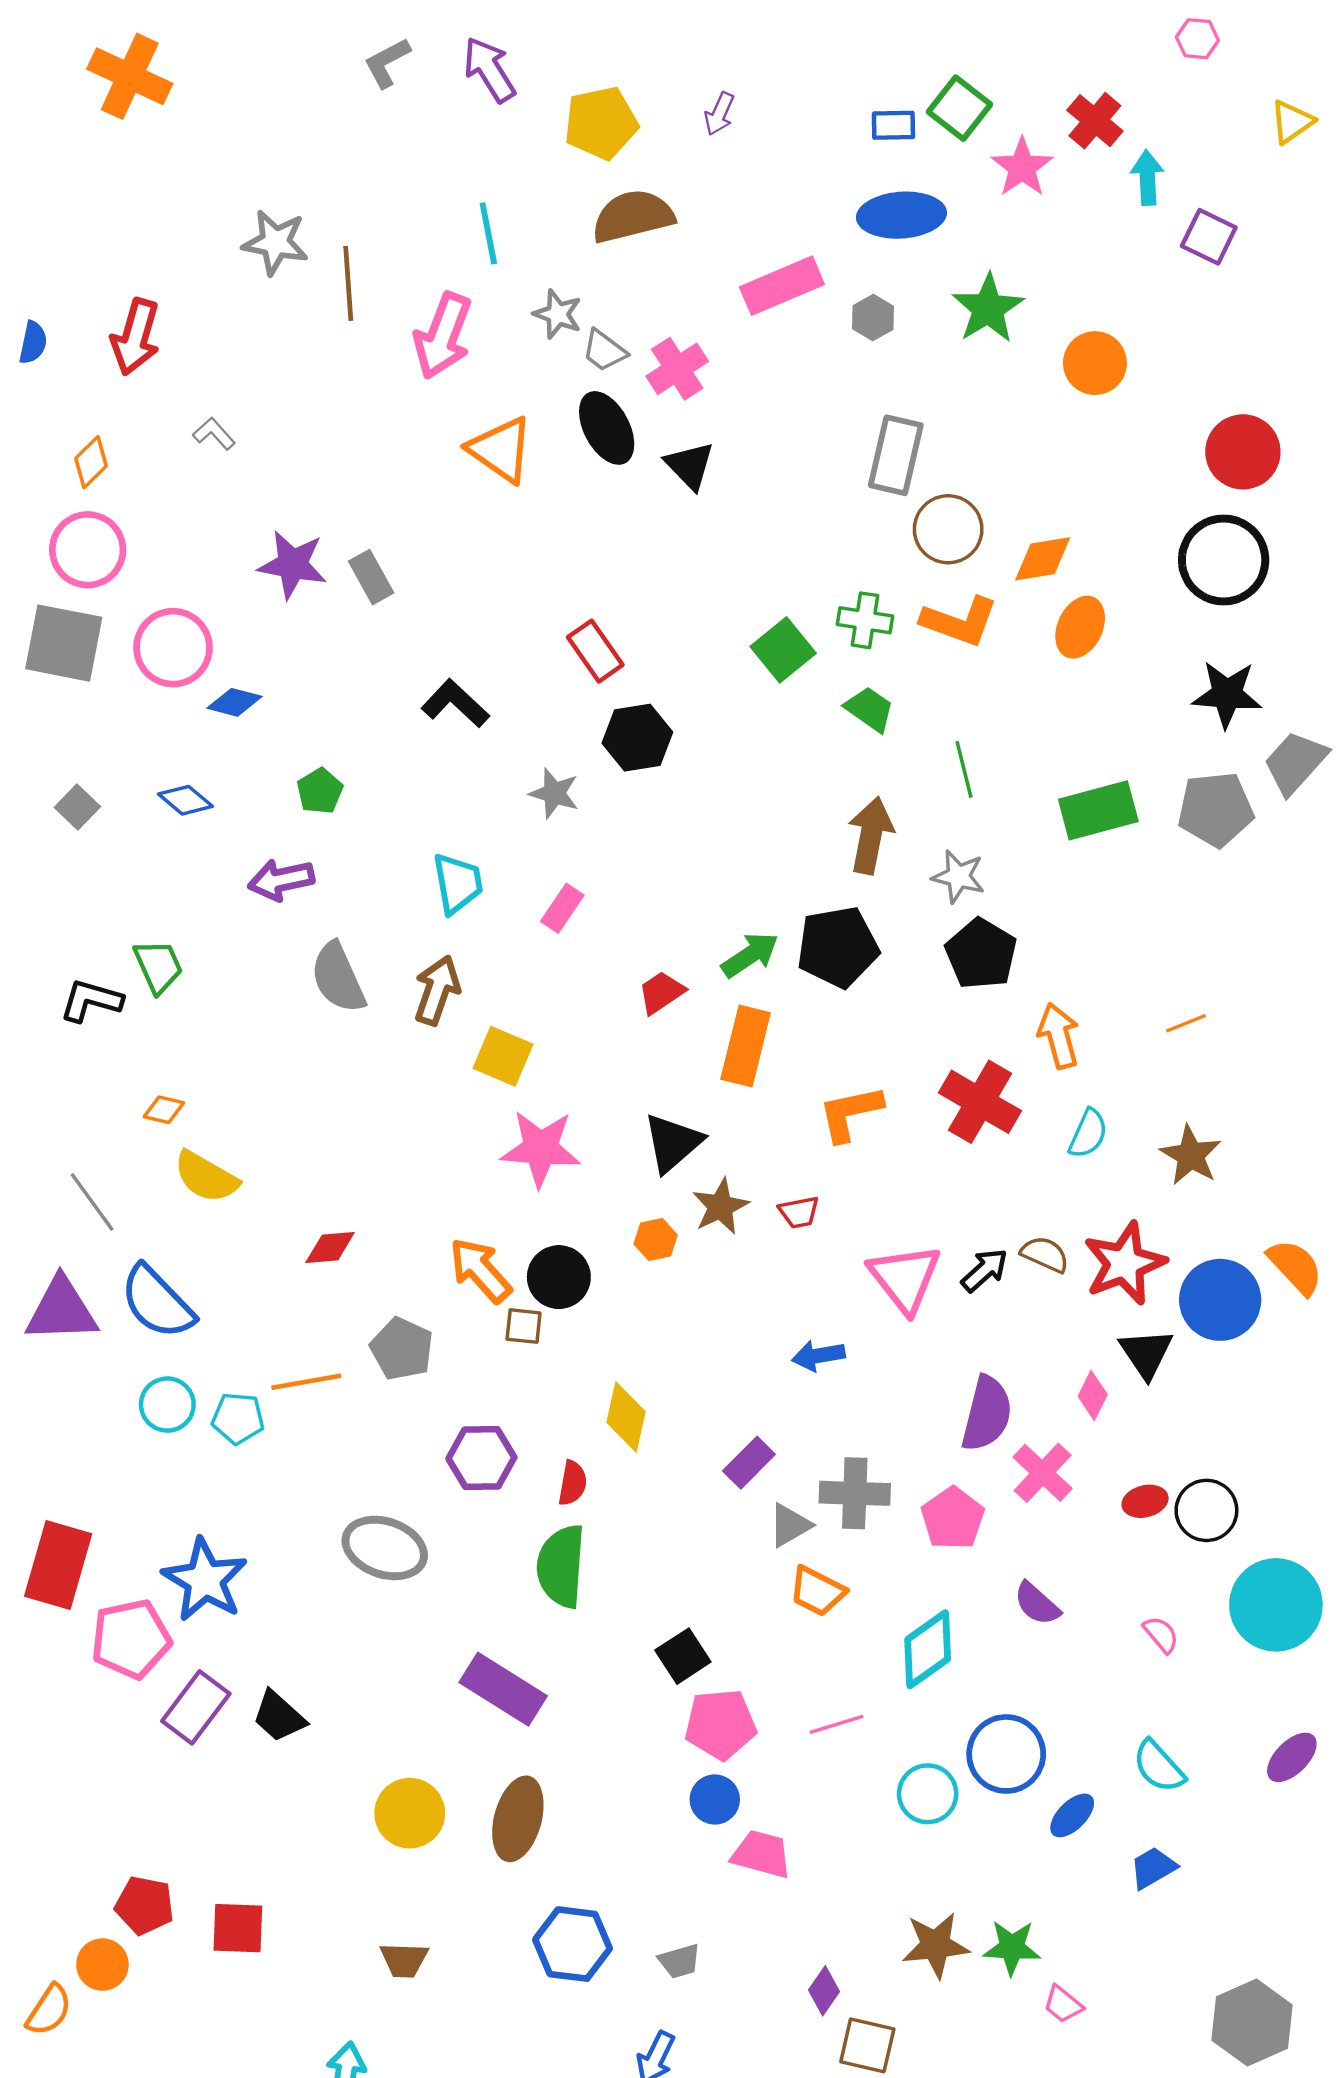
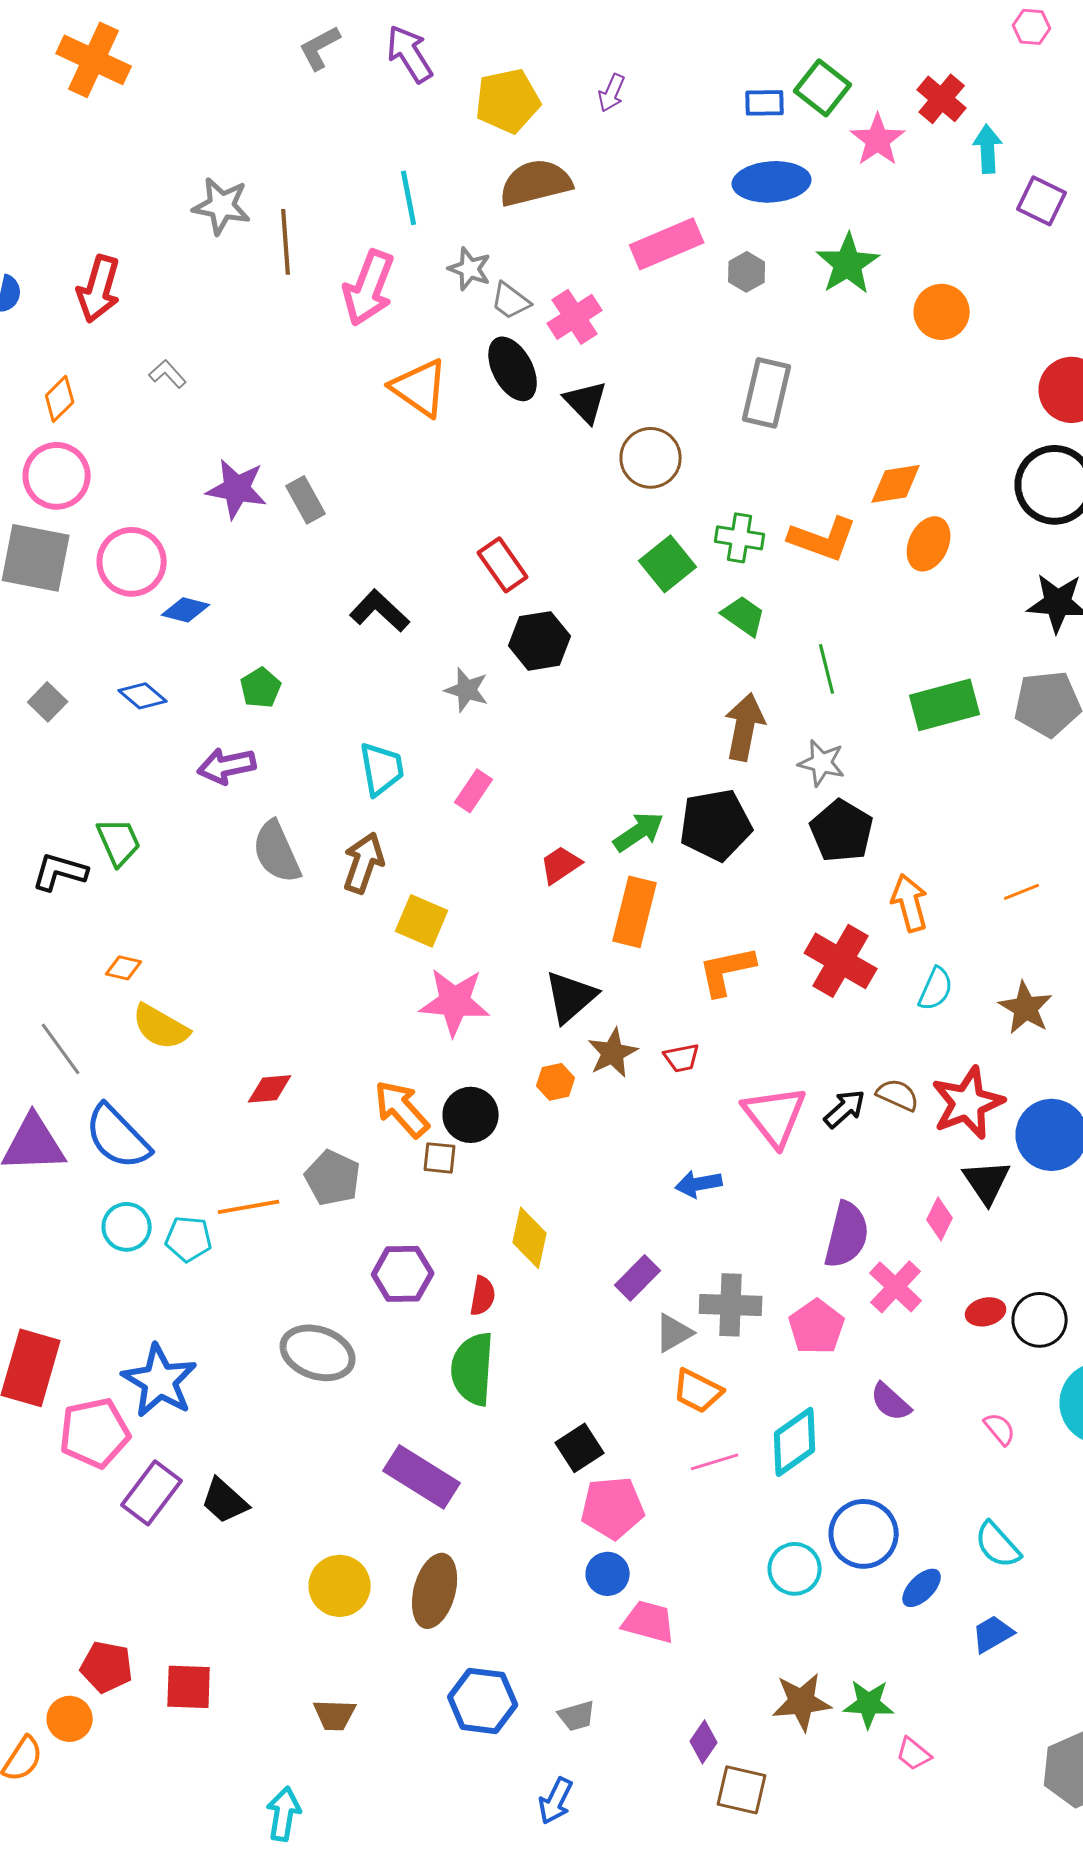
brown circle: (948, 529) -> (651, 458), moved
pink line: (837, 1724) -> (715, 1462), moved

